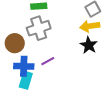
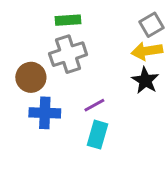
purple line: (48, 61) -> (94, 105), moved
cyan rectangle: (26, 80) -> (97, 135), moved

